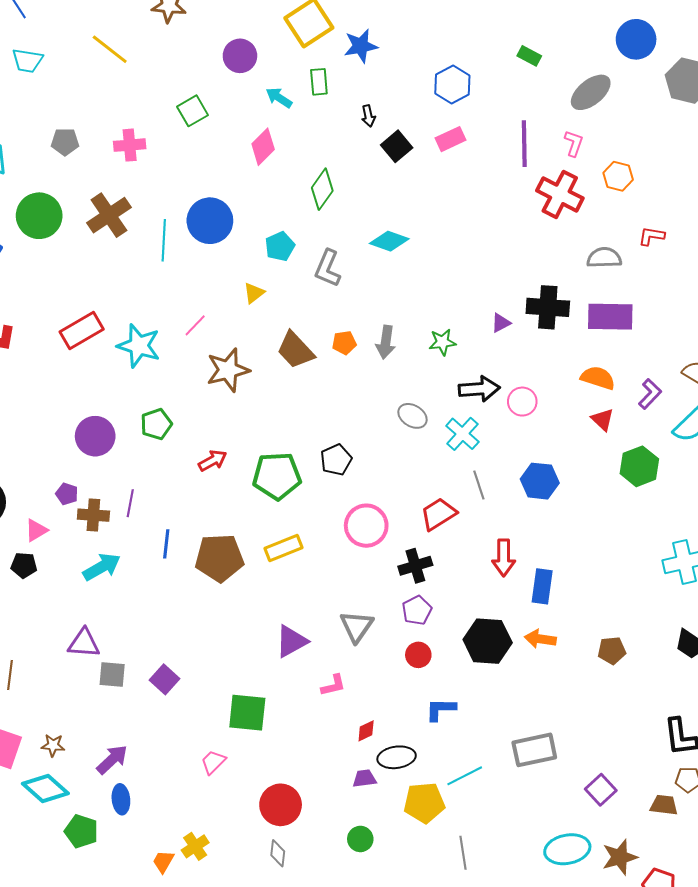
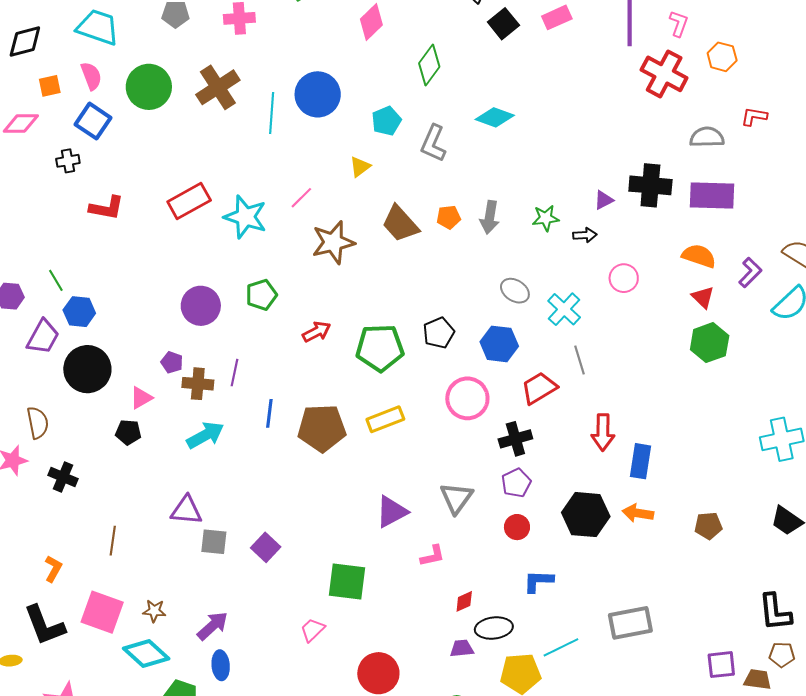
black arrow: (479, 389) -> (585, 235), moved, size x0.6
green hexagon: (639, 466) -> (710, 343), moved
blue hexagon: (540, 481) -> (499, 344), moved
purple square: (601, 790) -> (721, 665), moved, turned 36

